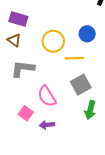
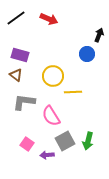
blue circle: (87, 34) -> (87, 54), moved
gray square: (81, 85) -> (65, 141), moved
pink semicircle: (47, 96) -> (51, 116), moved

